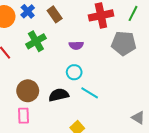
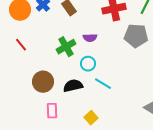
green cross: (36, 41) -> (66, 47), moved
pink rectangle: (24, 116) -> (52, 111), moved

